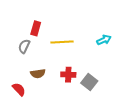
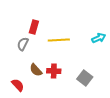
brown semicircle: (38, 74) -> (36, 70), turned 56
red cross: (68, 75) -> (54, 71), moved

